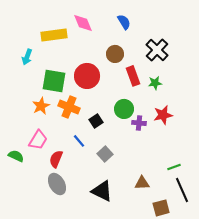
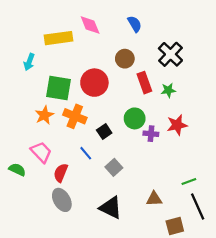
pink trapezoid: (38, 140) -> (41, 152), turned -75

